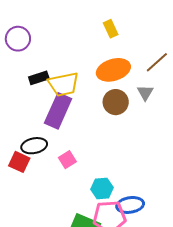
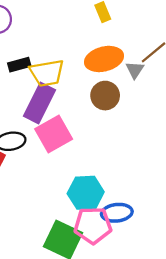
gray triangle: (145, 93) -> (135, 70), moved
pink square: (67, 160) -> (54, 134), moved, size x1.8
cyan hexagon: (102, 188) -> (86, 193), size x1.4

